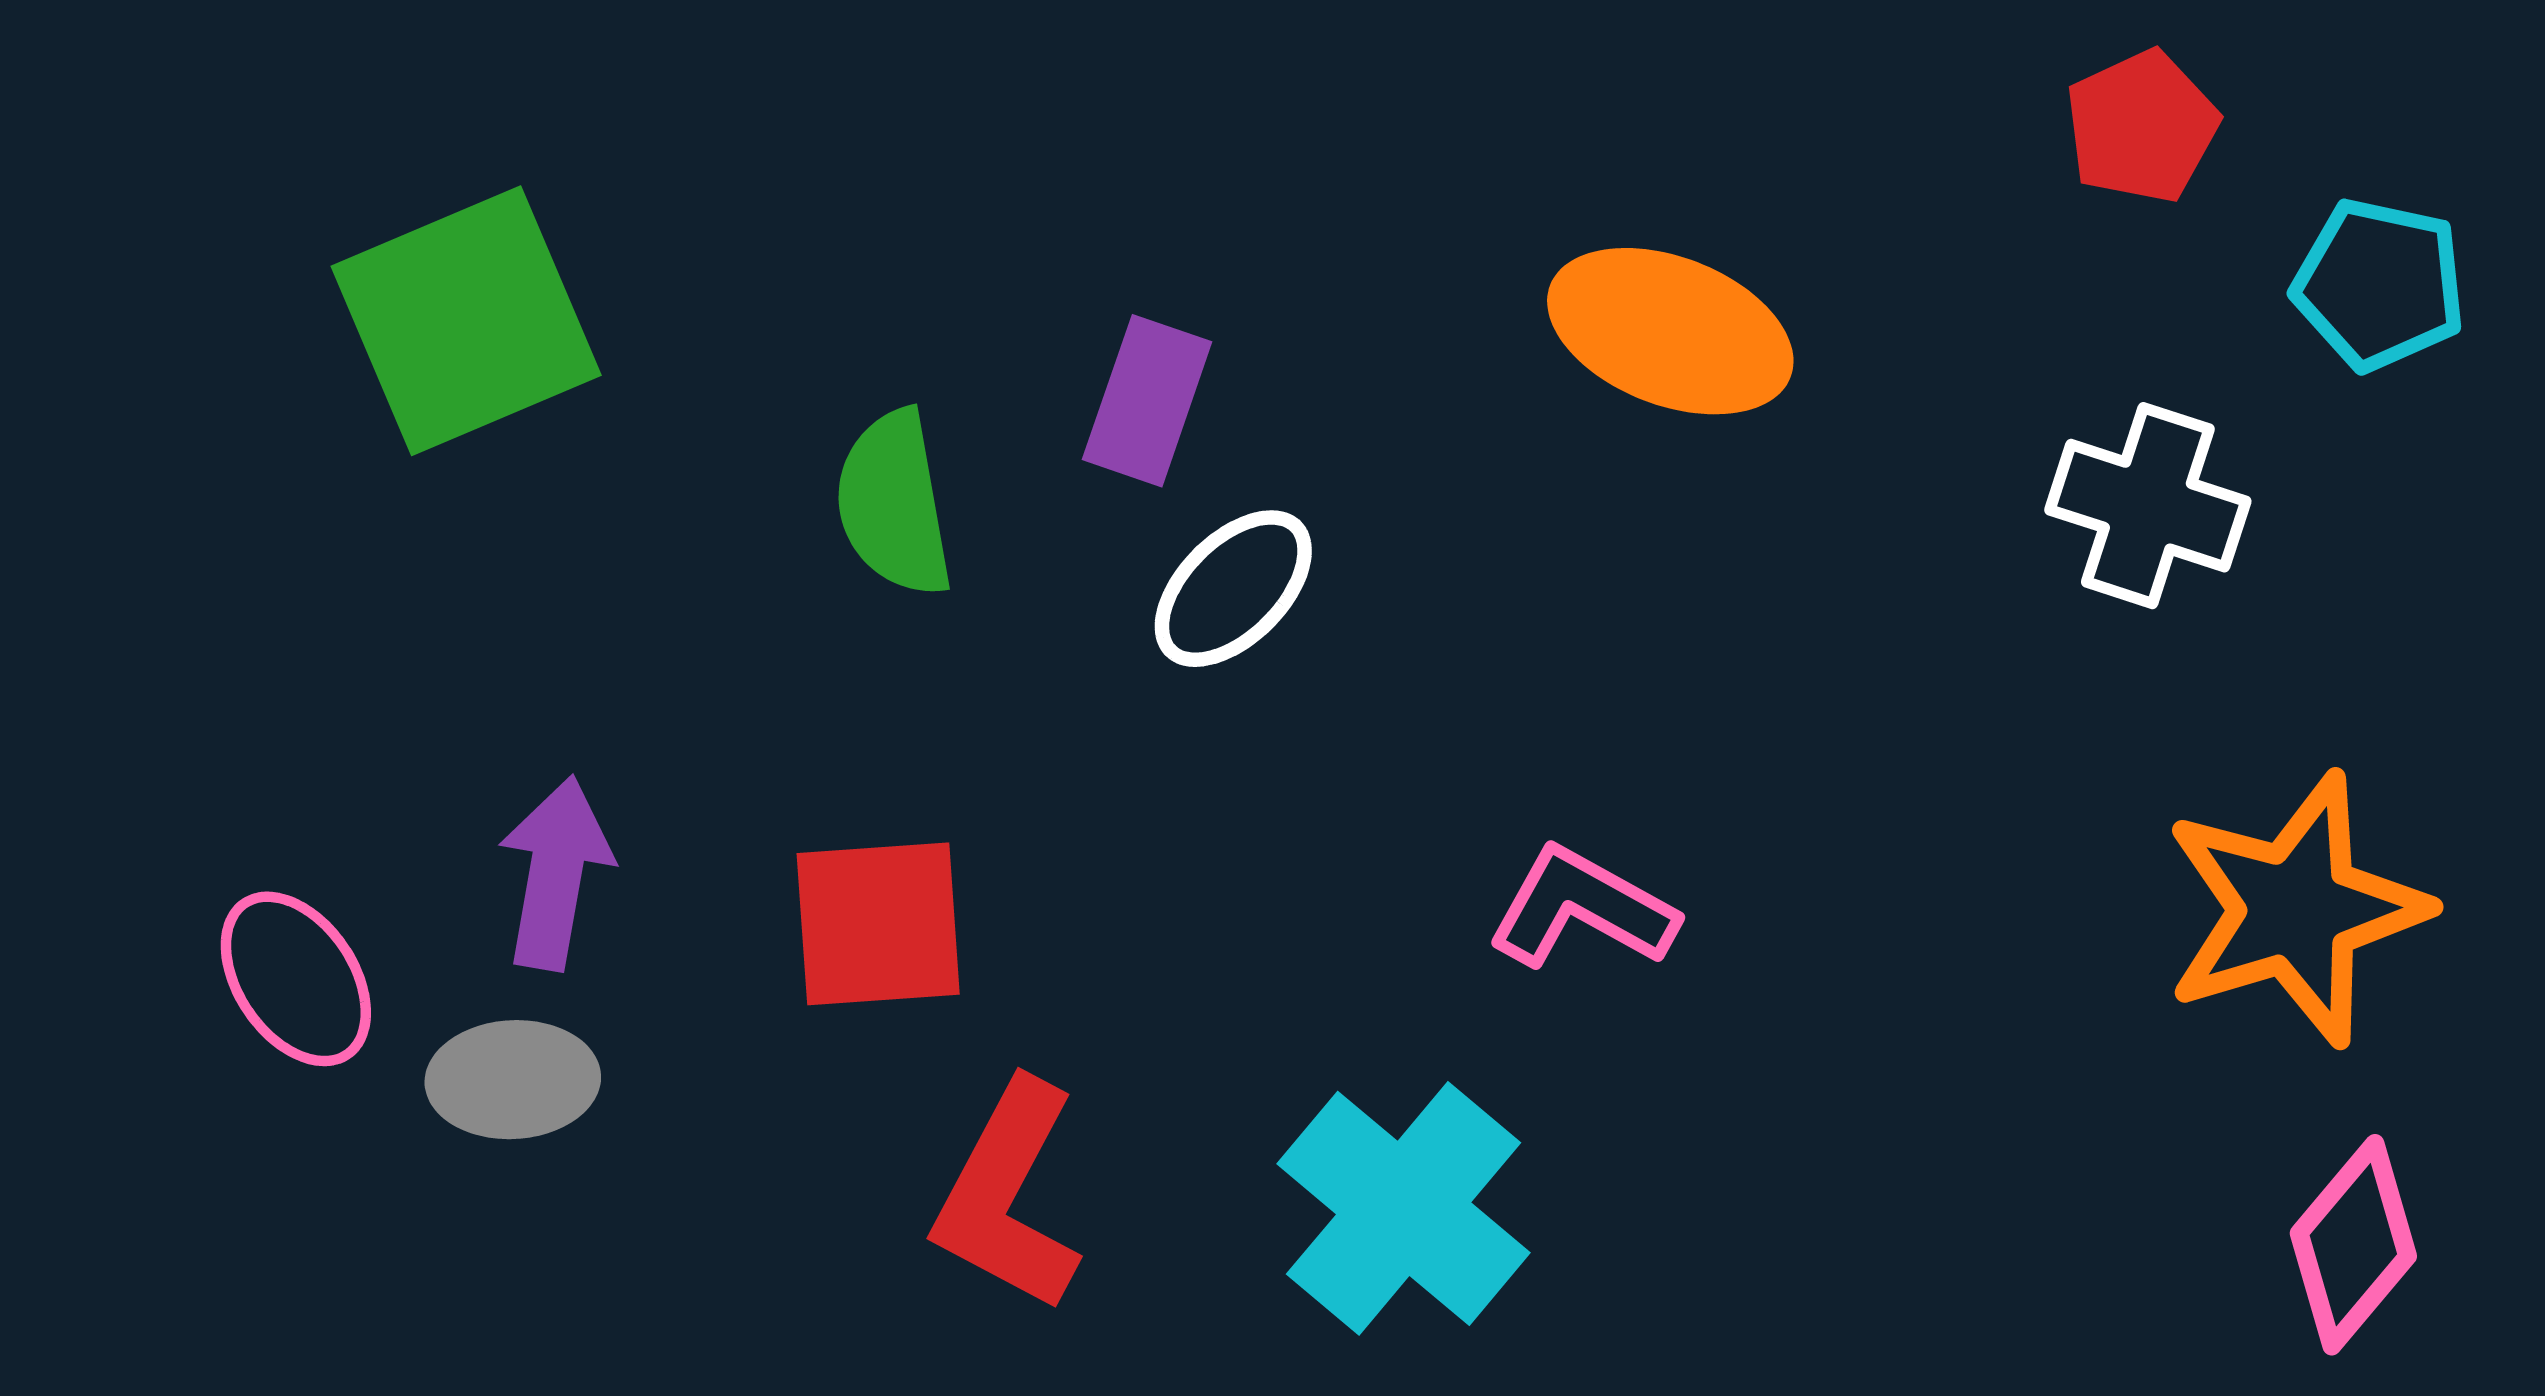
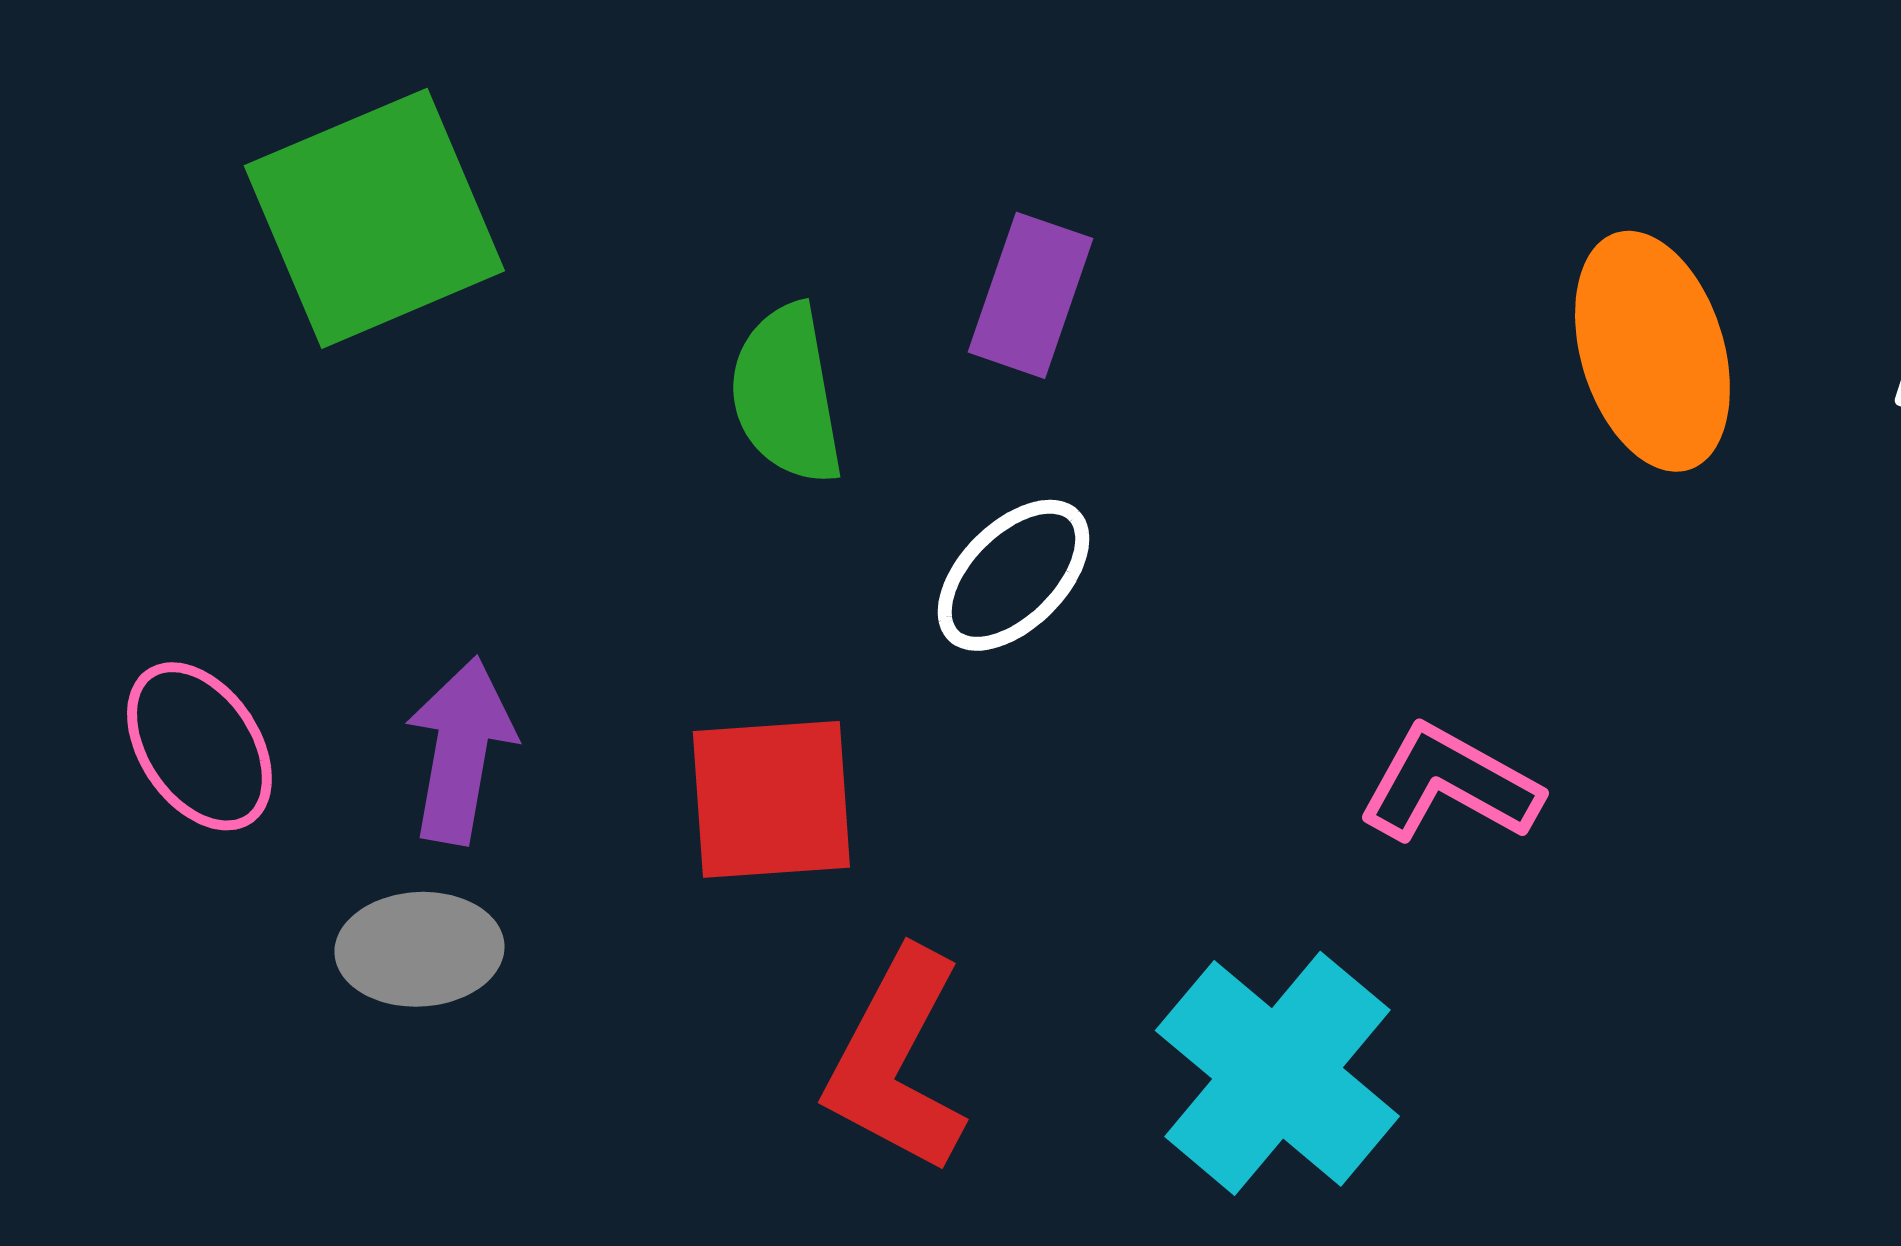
orange ellipse: (1670, 331) -> (1652, 351), moved, turned 52
white ellipse: (1233, 589) -> (1013, 575), moved
pink ellipse: (296, 979) -> (199, 746), moved

